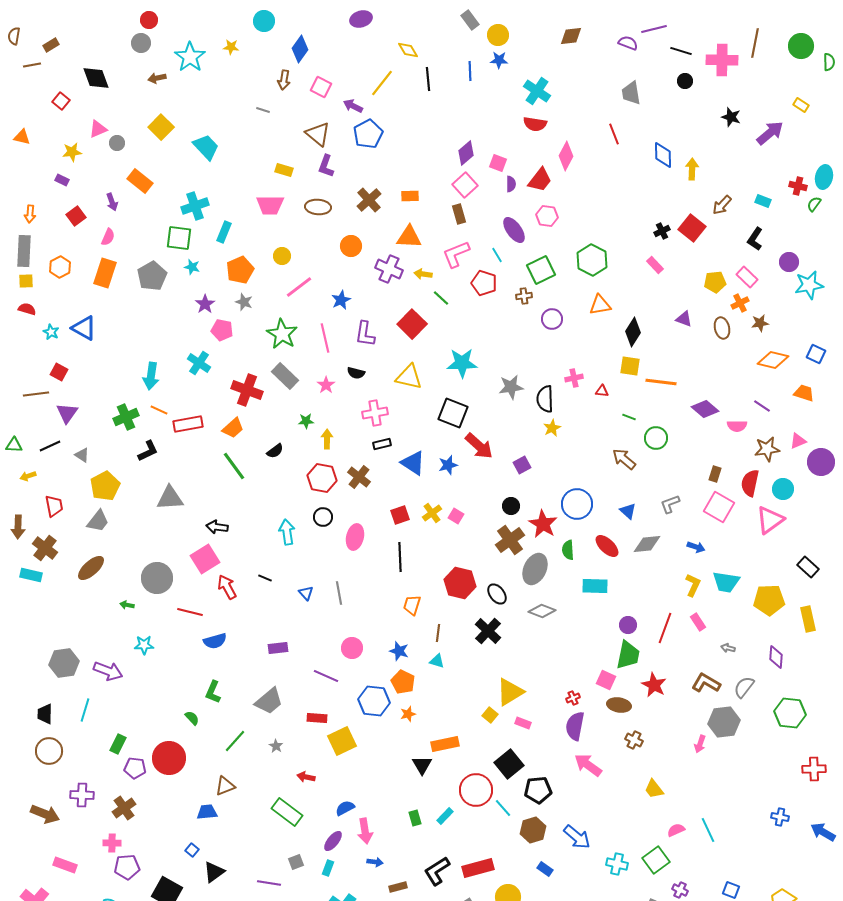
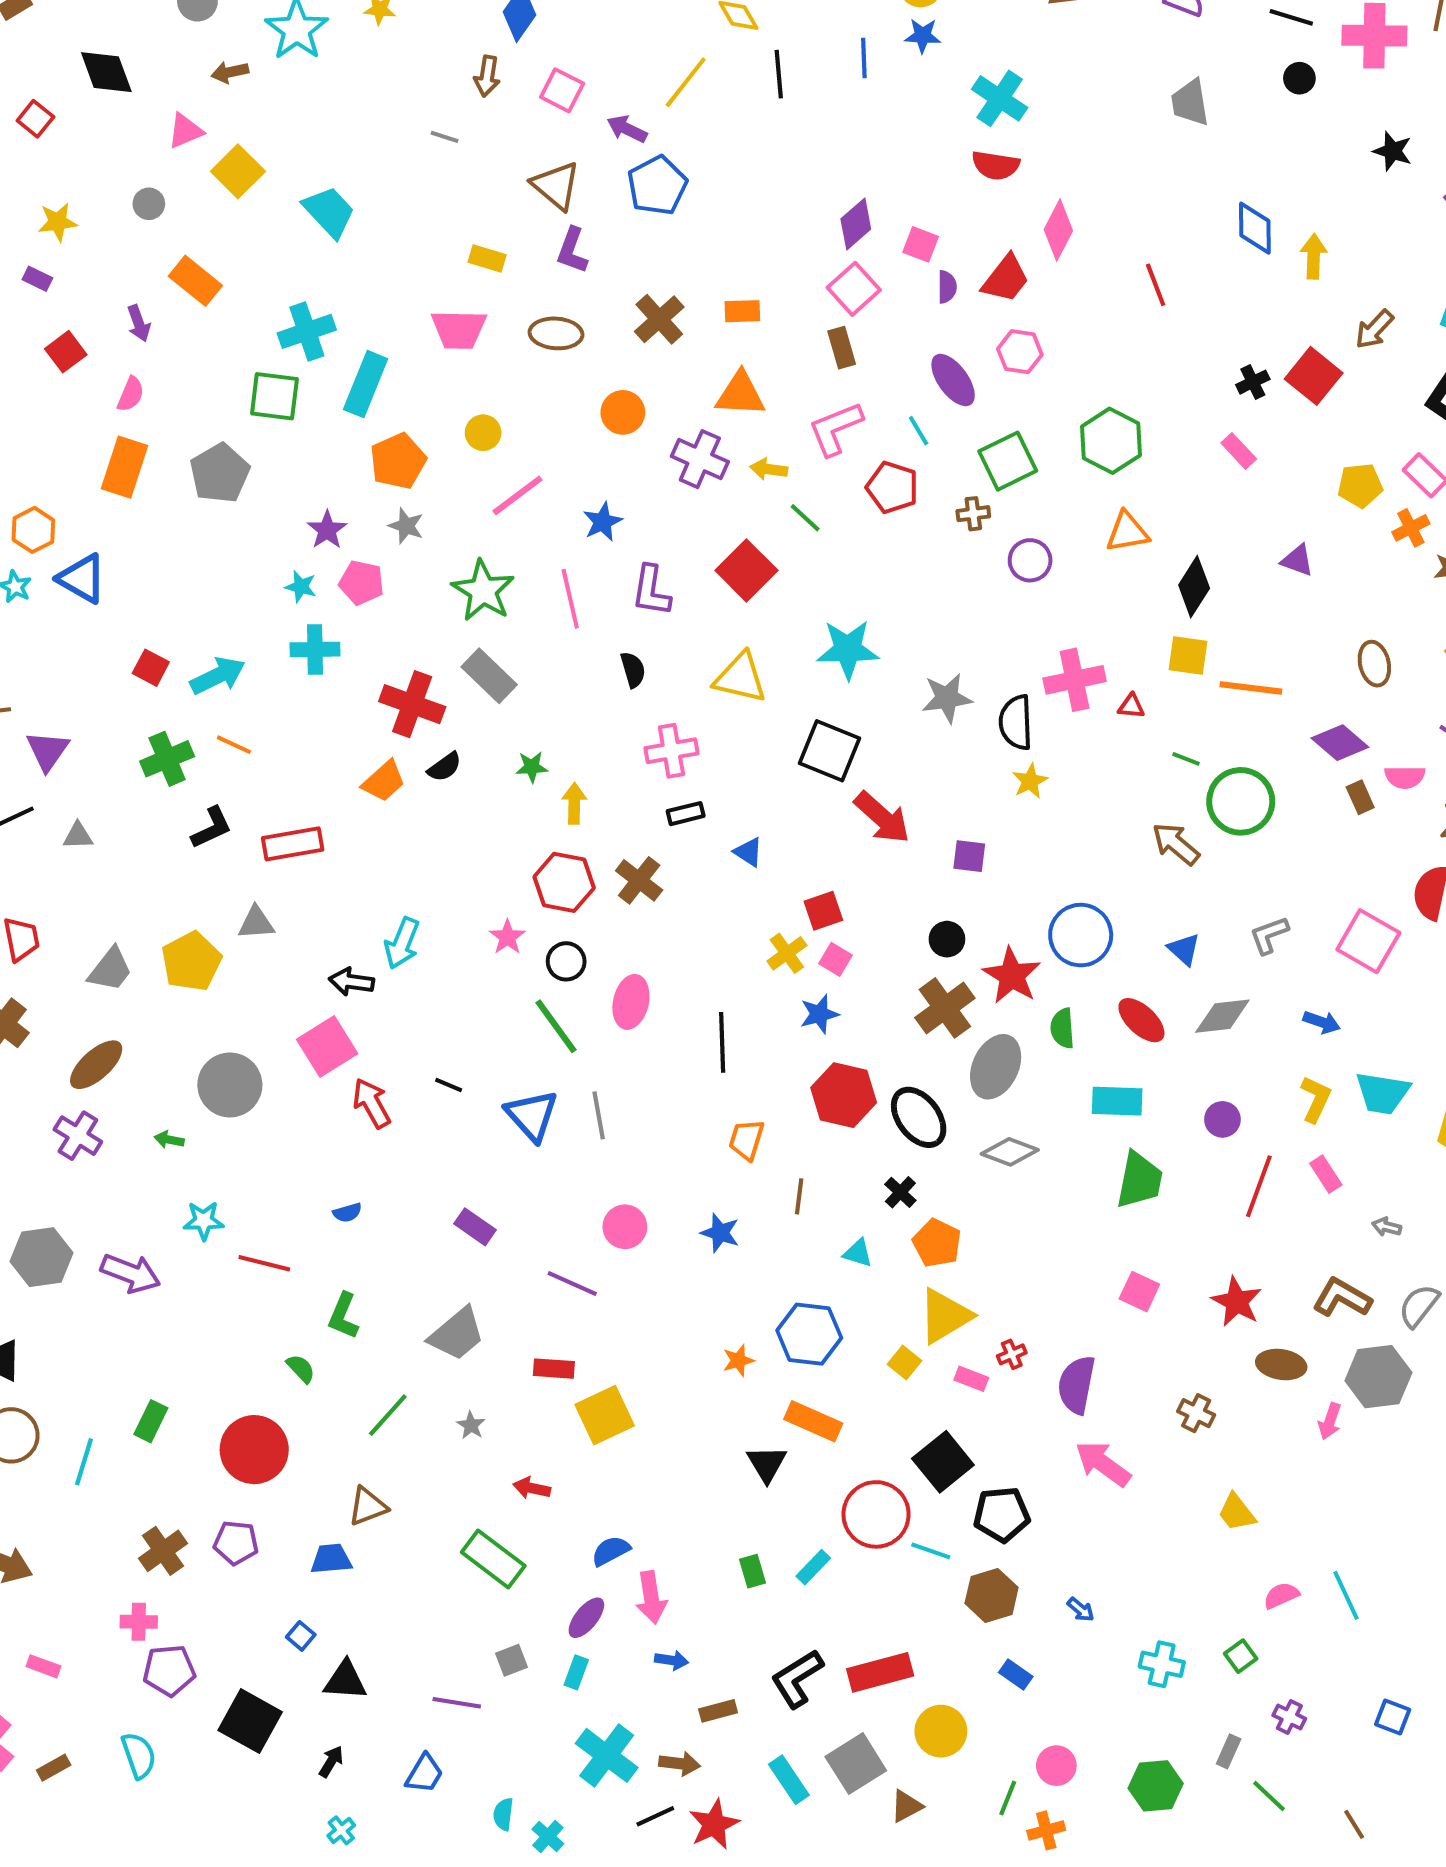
pink triangle: (98, 129) -> (185, 131), moved
red line: (614, 134) -> (1156, 285), moved
cyan rectangle: (224, 232) -> (366, 384), size x1.4
orange hexagon: (60, 267) -> (33, 530), moved
cyan star: (192, 267) -> (301, 587), moved
brown ellipse: (722, 328) -> (1374, 664), moved
cyan cross: (199, 363) -> (315, 649), turned -35
red square: (59, 372) -> (151, 668), moved
black semicircle: (356, 373) -> (633, 670), turned -120
cyan arrow: (151, 376) -> (218, 676), turned -124
pink cross: (574, 378) -> (1075, 680), size x1.6
pink star: (326, 385) -> (507, 937), moved
red rectangle: (188, 424) -> (293, 844), moved
green circle: (656, 438) -> (1241, 801), size x1.4
black semicircle: (275, 451) -> (445, 767), moved
gray triangle: (82, 455) -> (78, 836), turned -35
blue triangle: (413, 463) -> (748, 852), size x0.6
blue star: (448, 465) -> (819, 1014), moved
purple square: (522, 465) -> (969, 856), turned 36
green line: (234, 466) -> (556, 1026), moved
brown rectangle: (715, 474) -> (1360, 797), moved, turned -42
yellow pentagon: (105, 486) -> (191, 961), moved
gray triangle: (170, 498) -> (256, 923), size x0.7
red square: (400, 515) -> (823, 911), moved
cyan arrow: (287, 532) -> (402, 943), moved, turned -150
blue triangle: (306, 593) -> (532, 1115), size x1.8
black ellipse: (497, 594) -> (919, 1117), size x1.4
red line: (190, 612) -> (264, 1263), moved
purple circle: (628, 625) -> (1222, 1119), moved
black cross: (488, 631) -> (900, 1192), size x0.6
blue semicircle: (215, 641) -> (347, 1213), size x0.6
purple rectangle: (278, 648) -> (475, 1227), turned 42
green trapezoid: (628, 655) -> (1139, 1180), moved
cyan triangle: (437, 661) -> (858, 1253), moved
orange pentagon: (403, 682) -> (937, 1243), moved
red cross: (573, 698) -> (1012, 1354), moved
blue hexagon: (374, 701) -> (809, 1334), moved
brown ellipse: (619, 705) -> (1281, 1365), moved
cyan line: (85, 710) -> (84, 1462), moved
orange rectangle: (445, 744) -> (813, 1421), turned 36
purple pentagon: (135, 768) -> (236, 1543), moved
purple cross: (82, 795) -> (78, 1136), moved, turned 30
cyan line: (503, 808) -> (931, 1551), turned -30
blue arrow: (577, 837) -> (1081, 1610), size x0.5
green square: (656, 860) -> (1241, 1656), size x0.6
pink rectangle: (65, 865) -> (43, 1666), size x0.7
black triangle: (214, 872) -> (345, 1681), turned 40

